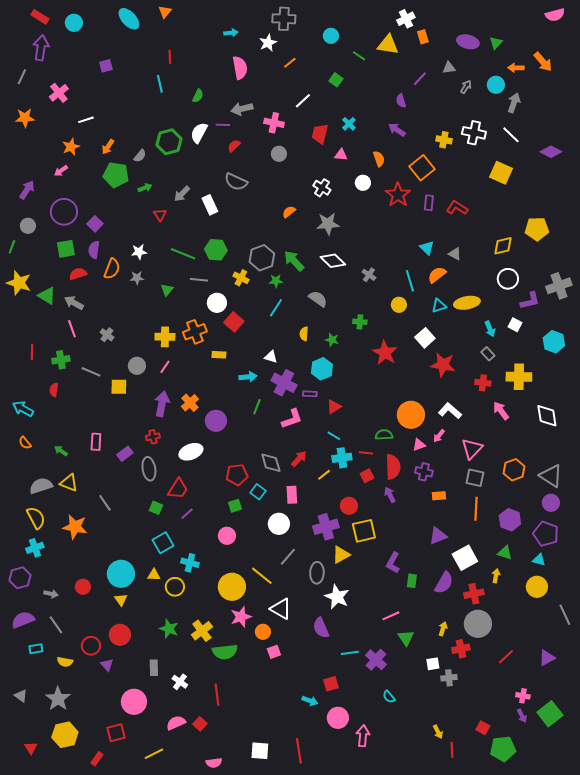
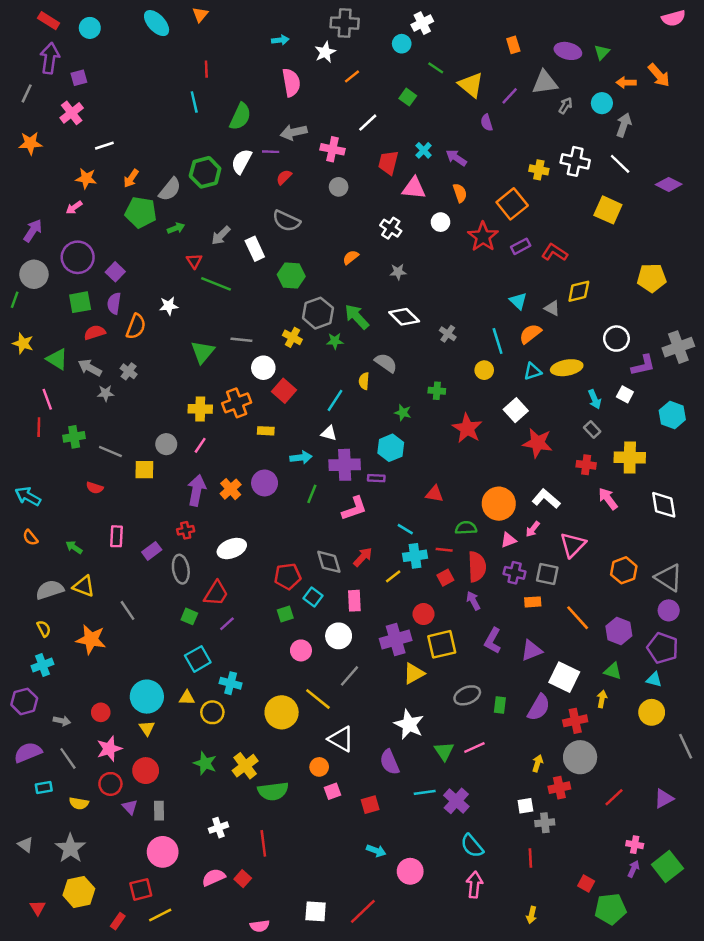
white cross: (406, 19) -> (422, 23), moved
yellow triangle: (388, 45) -> (471, 85), moved, turned 30
purple square: (106, 66) -> (79, 78), moved
gray triangle: (449, 68) -> (545, 83), size x1.6
green semicircle: (198, 96) -> (240, 116), size x1.6
purple arrow: (397, 130) -> (456, 158), moved
orange star: (71, 147) -> (86, 178), turned 30
pink triangle: (341, 155) -> (414, 188), size x1.5
gray semicircle: (140, 156) -> (170, 189), size x1.5
purple rectangle: (429, 203) -> (521, 246), turned 56
gray star: (328, 224) -> (398, 272), size x0.6
gray circle: (28, 226) -> (34, 274), size x1.5
yellow diamond: (503, 246) -> (579, 291), moved
green hexagon: (216, 250) -> (291, 275), moved
green line: (183, 254) -> (216, 284), moved
gray star: (137, 278) -> (106, 393), moved
yellow star: (19, 283) -> (23, 343), size x0.7
green triangle: (167, 290) -> (203, 352), size x1.5
cyan line: (276, 308) -> (335, 400), moved
pink line: (72, 329) -> (47, 399), moved
yellow semicircle: (304, 334) -> (364, 381), moved
gray cross: (107, 335) -> (129, 371), moved
purple cross: (284, 383) -> (345, 465), turned -30
red semicircle: (54, 390) -> (95, 488), moved, turned -80
red triangle: (334, 407) -> (434, 494), moved, turned 42
purple circle: (216, 421) -> (265, 483), moved
gray square: (475, 478) -> (547, 574), moved
orange line: (476, 509) -> (578, 618), turned -45
yellow semicircle: (36, 518) -> (44, 629), size x0.6
pink circle: (227, 536) -> (301, 650), moved
white square: (465, 558) -> (564, 677), turned -35
purple L-shape: (393, 563) -> (493, 641), moved
gray ellipse: (317, 573) -> (467, 695), moved, turned 65
pink star: (241, 617) -> (109, 749), moved
green triangle: (406, 638) -> (444, 751), moved
gray rectangle: (154, 668) -> (159, 811), moved
white cross: (180, 682) -> (218, 828), turned 35
red square: (331, 684) -> (370, 805), moved
cyan semicircle: (389, 697) -> (472, 846), size x1.5
purple arrow: (522, 716) -> (633, 869), turned -128
yellow arrow: (438, 732) -> (532, 915), moved, turned 40
pink arrow: (363, 736) -> (474, 885), moved
red line: (452, 750) -> (530, 858), moved
red line: (299, 751) -> (363, 911), turned 55
yellow line: (154, 754) -> (160, 915), moved

